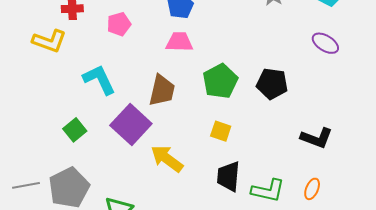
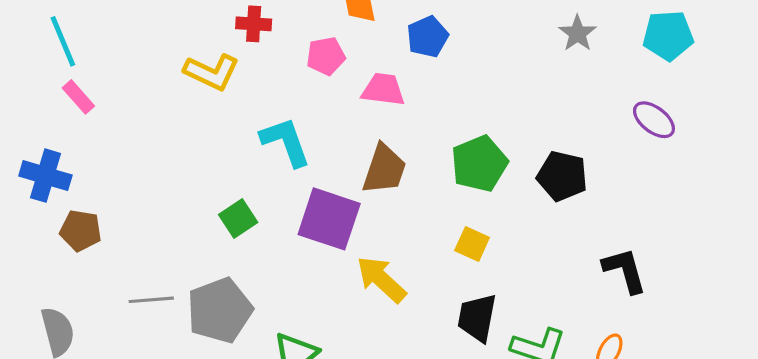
pink trapezoid: (179, 42) -> (383, 89), moved
purple square: (131, 124) -> (329, 219), turned -30
black L-shape: (317, 138) -> (625, 270), turned -132

